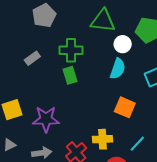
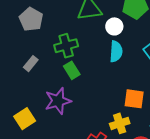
orange square: (125, 107) -> (134, 99), moved
purple star: (46, 119) -> (58, 101), moved

